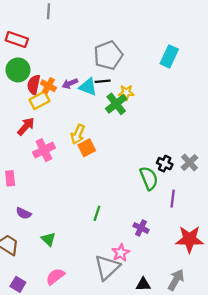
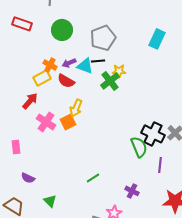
green circle: (18, 70) -> (62, 30), moved
red semicircle: (34, 85) -> (66, 81), moved, turned -72
orange square: (87, 148) -> (68, 122), moved
pink cross: (44, 150) -> (46, 122), turned -30
black cross: (165, 164) -> (153, 134), size x1.6
green line: (97, 213) -> (93, 178), turned 40

